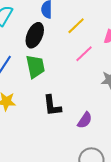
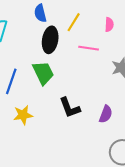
black ellipse: (35, 35) -> (50, 40), moved
pink line: (84, 54) -> (89, 48), turned 66

